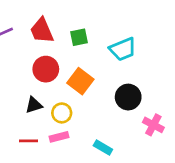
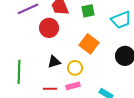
red circle: (46, 69) -> (49, 28), moved

